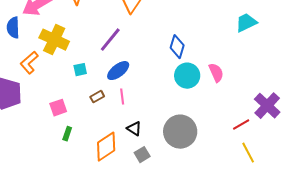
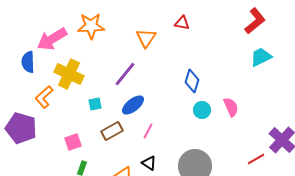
cyan circle: (187, 76) -> (202, 110), size x0.7
brown rectangle: (97, 97) -> (112, 131), size x1.5
pink line: (122, 97) -> (148, 131), moved, turned 35

